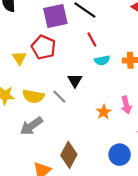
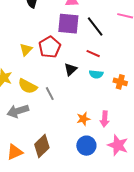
red line: (92, 39) -> (93, 54), turned -56
black triangle: (75, 81) -> (71, 69), moved
blue circle: (120, 155) -> (86, 146), moved

